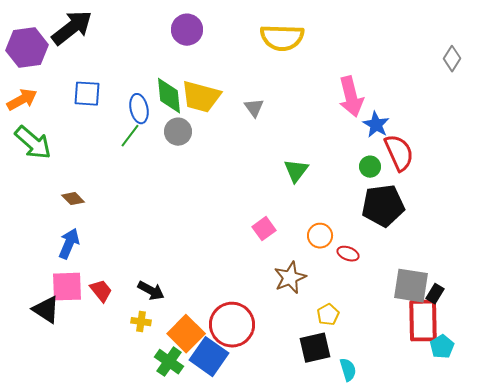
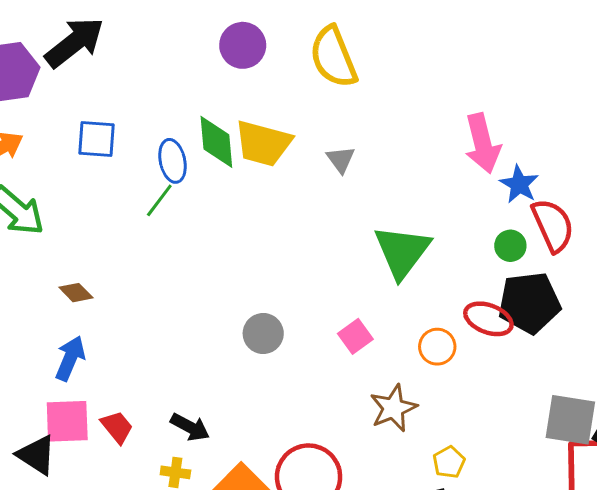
yellow semicircle: (282, 38) -> (333, 57), moved, turned 66
gray circle: (178, 132) -> (263, 333), moved
green triangle: (296, 171) -> (402, 252), size x1.6
red ellipse: (348, 254) -> (488, 319), moved, size x1.5

